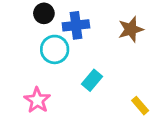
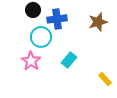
pink star: (37, 100) -> (31, 61), moved

